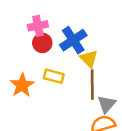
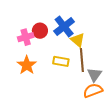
pink cross: (38, 26) -> (26, 37), moved
yellow rectangle: (54, 76) -> (61, 61), moved

